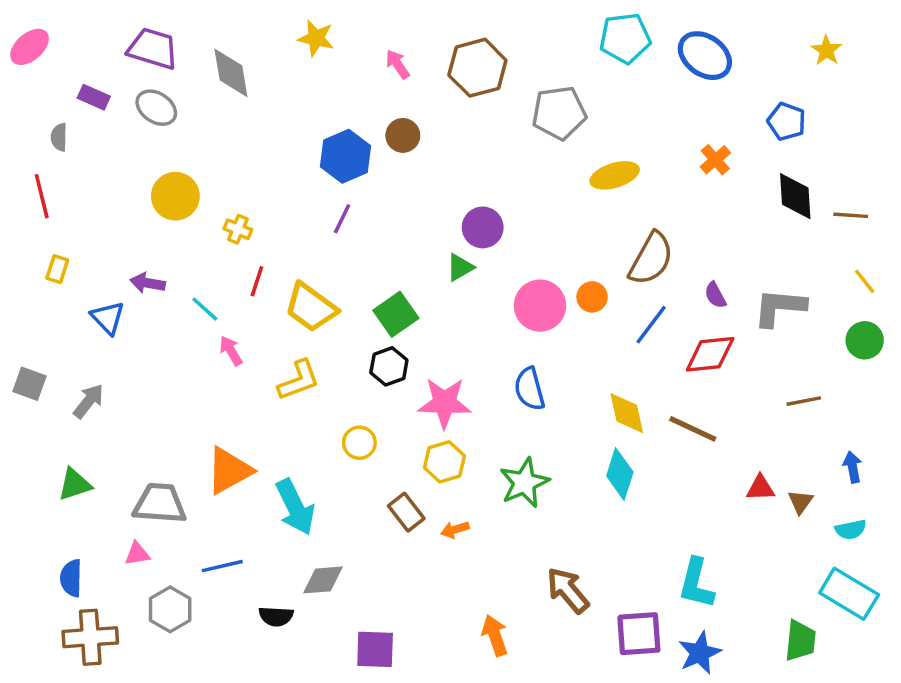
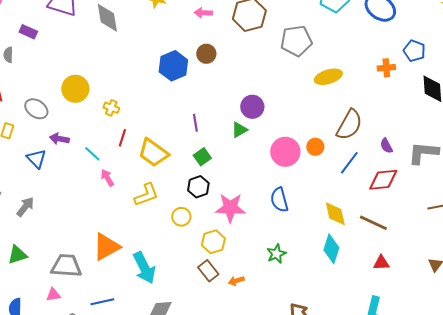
pink arrow: (398, 64) -> (203, 13), turned -54
gray ellipse: (156, 108) -> (36, 109), moved
blue pentagon: (787, 122) -> (414, 51), moved
orange cross: (715, 160) -> (386, 68), turned 36
purple line: (342, 219) -> (195, 123), moved, turned -36
green square: (396, 314) -> (202, 157), size x0.7
yellow circle: (359, 443) -> (181, 217), moved
yellow hexagon: (444, 462) -> (213, 242), moved
green star: (524, 483) -> (276, 254), size x0.7
red triangle: (760, 488) -> (381, 263), moved

